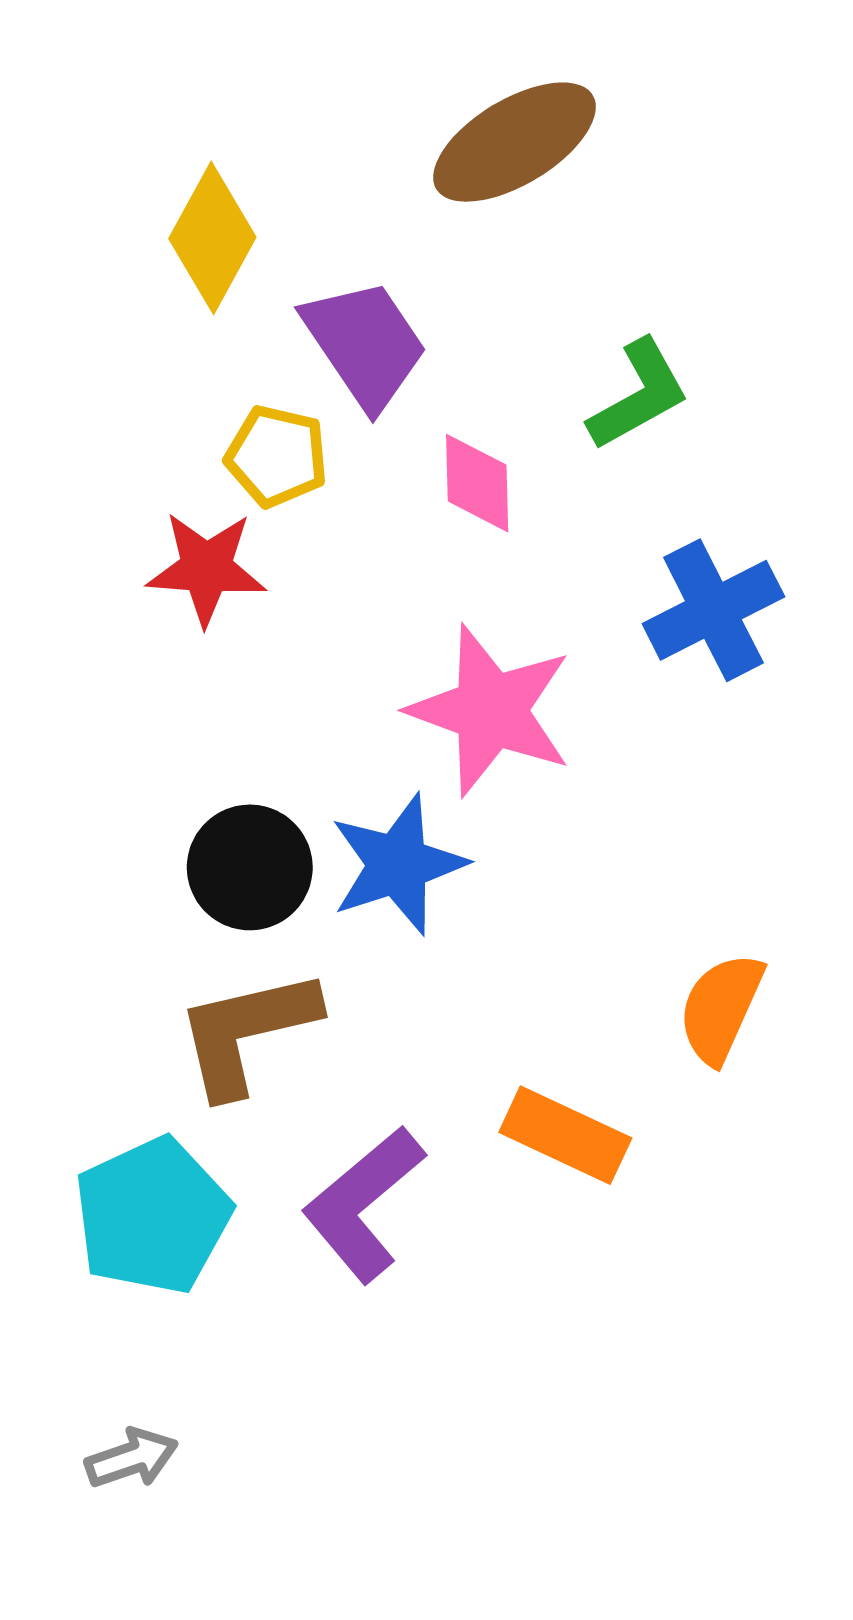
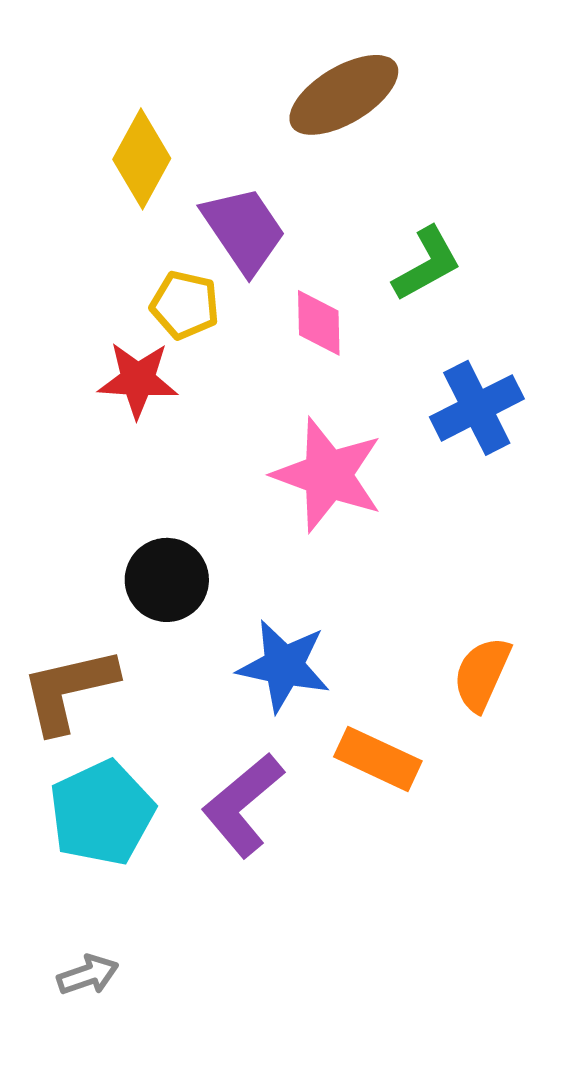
blue star: (398, 864) -> (284, 666), moved, turned 30
brown L-shape: (247, 1032) -> (69, 690), moved

